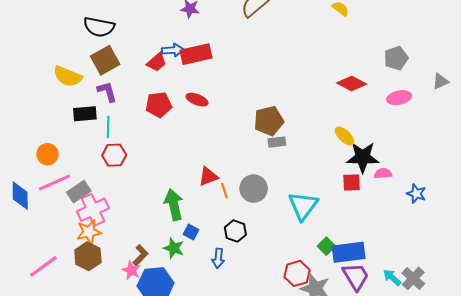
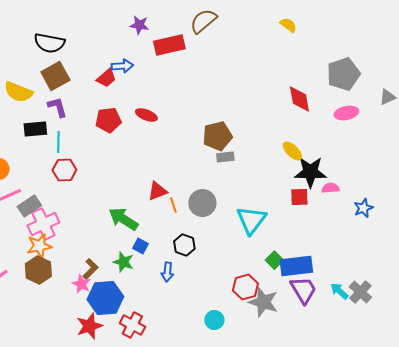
red rectangle: (196, 54) -> (169, 45), moved
gray pentagon: (396, 58) -> (343, 74), size x1.4
red diamond: (352, 83) -> (299, 99), turned 52
blue star: (416, 194) -> (363, 208), turned 30
green arrow: (174, 205) -> (123, 219), turned -44

